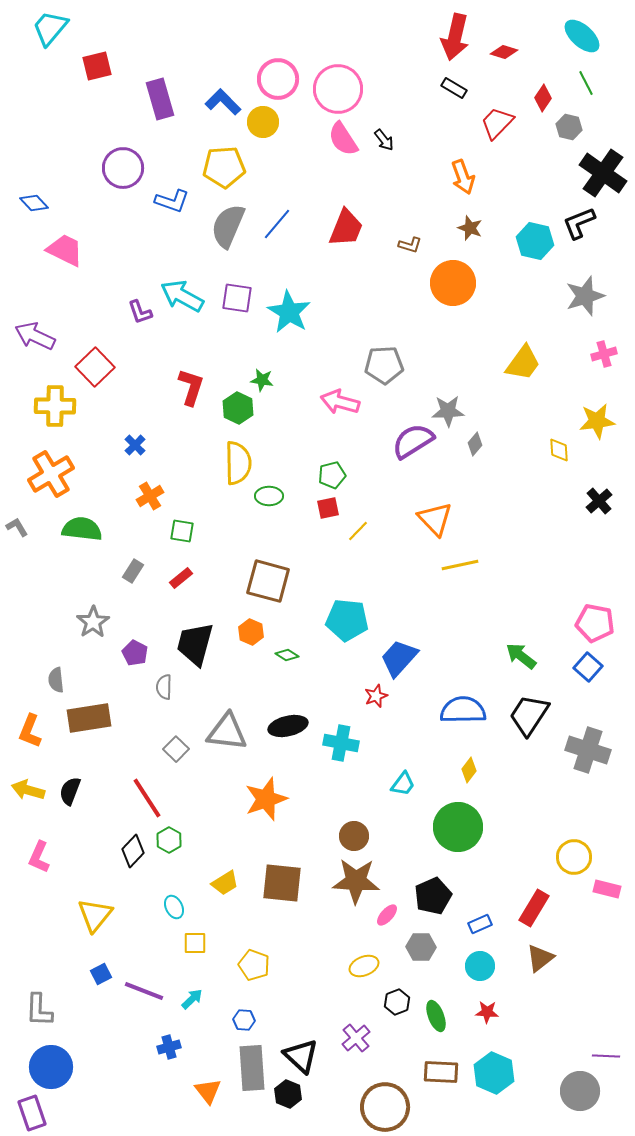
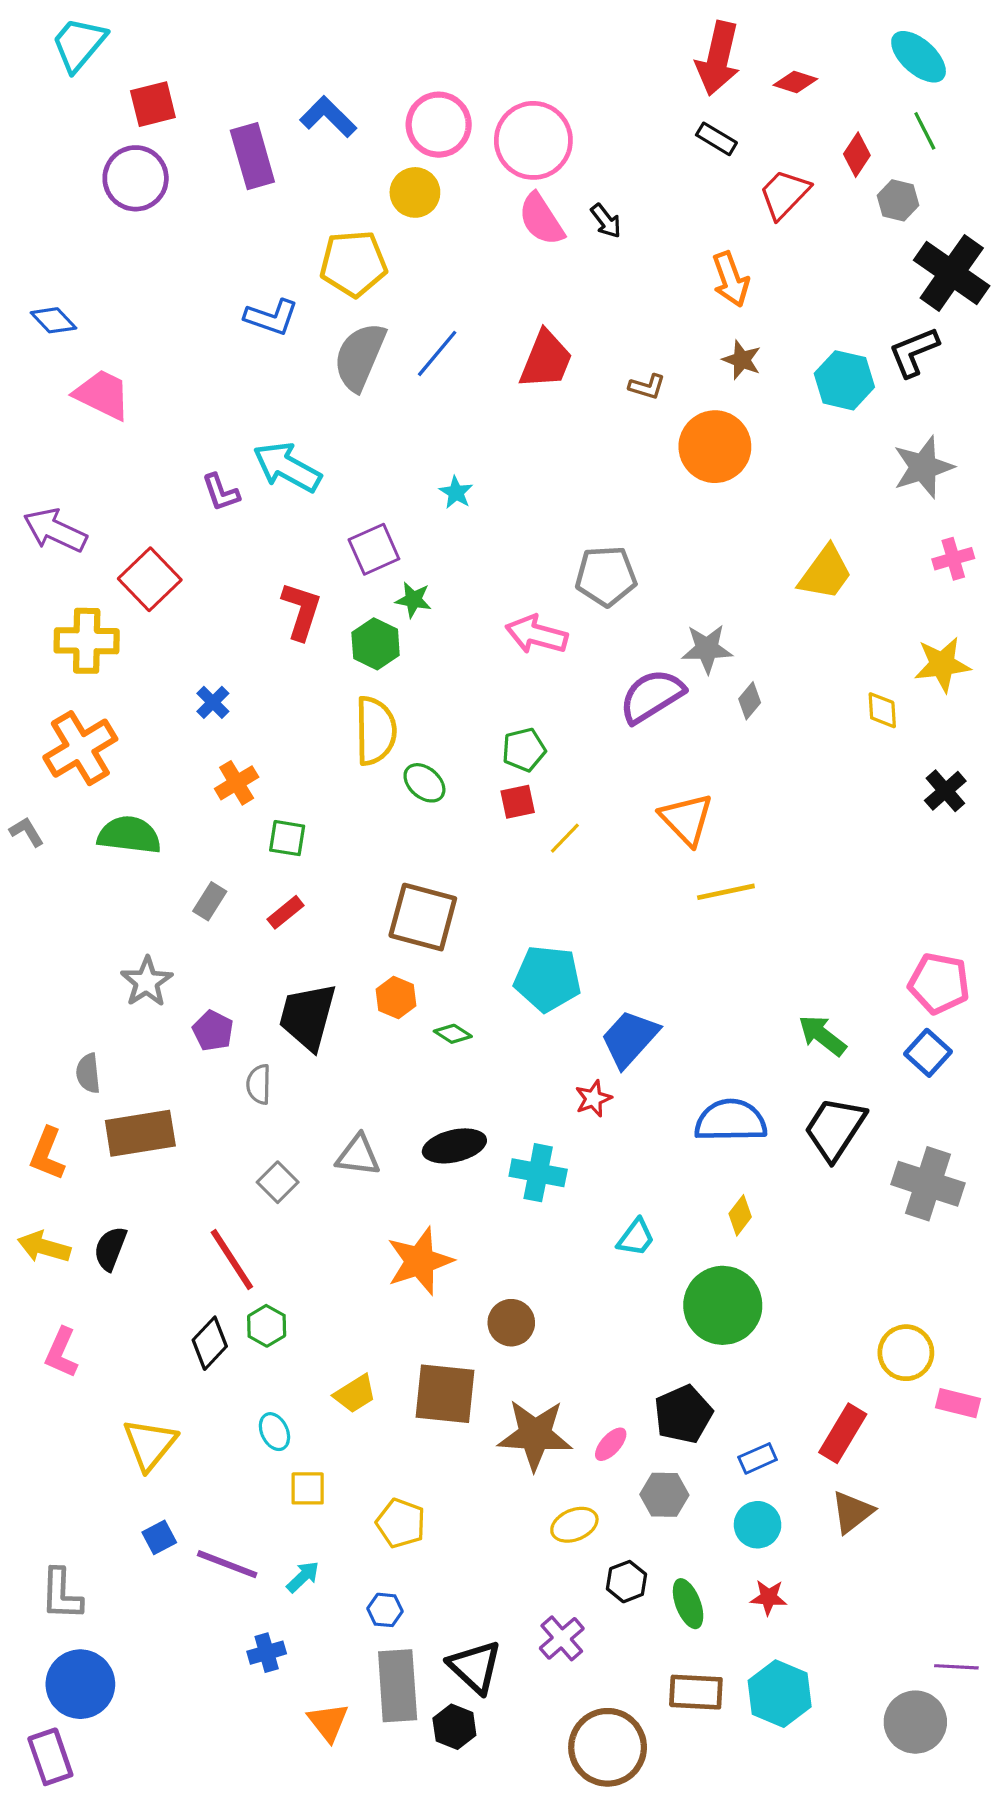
blue L-shape: (223, 102) -> (328, 117), moved
purple circle: (123, 168) -> (136, 178), moved
purple square: (237, 298) -> (374, 549), moved, turned -32
cyan star: (289, 312) -> (456, 492), size x0.5
green ellipse: (269, 496) -> (424, 783), turned 40
gray triangle: (227, 732) -> (358, 1155), size x0.7
brown circle: (354, 836) -> (511, 1323), moved
brown star: (356, 881) -> (535, 1435), moved

